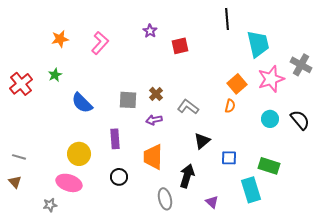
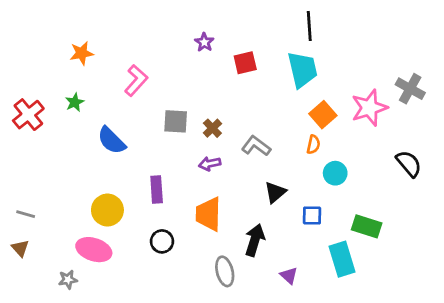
pink L-shape: (100, 43) -> (136, 80), moved
cyan trapezoid: (258, 44) -> (302, 70), moved
gray square: (128, 100) -> (176, 121), moved
cyan circle: (270, 119) -> (335, 173), moved

